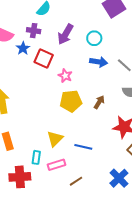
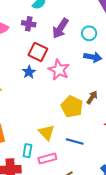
blue star: (23, 48) -> (29, 72), moved
pink star: (65, 76) -> (59, 70), size x1.5
yellow pentagon: (71, 101) -> (72, 107), moved, turned 30
yellow triangle: (55, 139) -> (47, 132), turned -30

